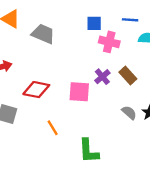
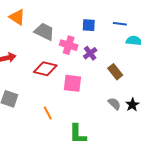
pink cross: (109, 42) -> (69, 45), moved
purple cross: (102, 77) -> (90, 53), moved
red diamond: (36, 90) -> (45, 69), moved

